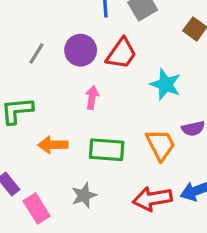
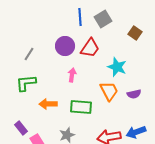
gray line: (37, 53) -> (29, 54), moved
orange trapezoid: (161, 145) -> (109, 91), moved

